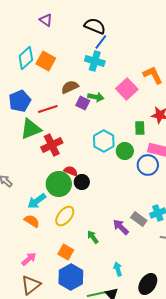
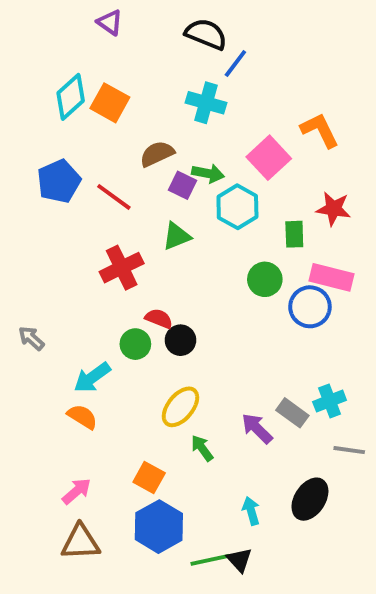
blue line: (101, 42) -> (235, 64), moved
red line: (48, 109) -> (114, 197), turned 54
green triangle: (31, 129) -> (177, 236), moved, size x0.7
cyan hexagon: (104, 141) -> (237, 207), moved
green circle: (59, 184) -> (135, 344), size x0.6
yellow ellipse: (65, 216) -> (180, 407), moved
black ellipse: (148, 284) -> (310, 499), moved
brown triangle: (31, 285) -> (80, 542), turned 35

